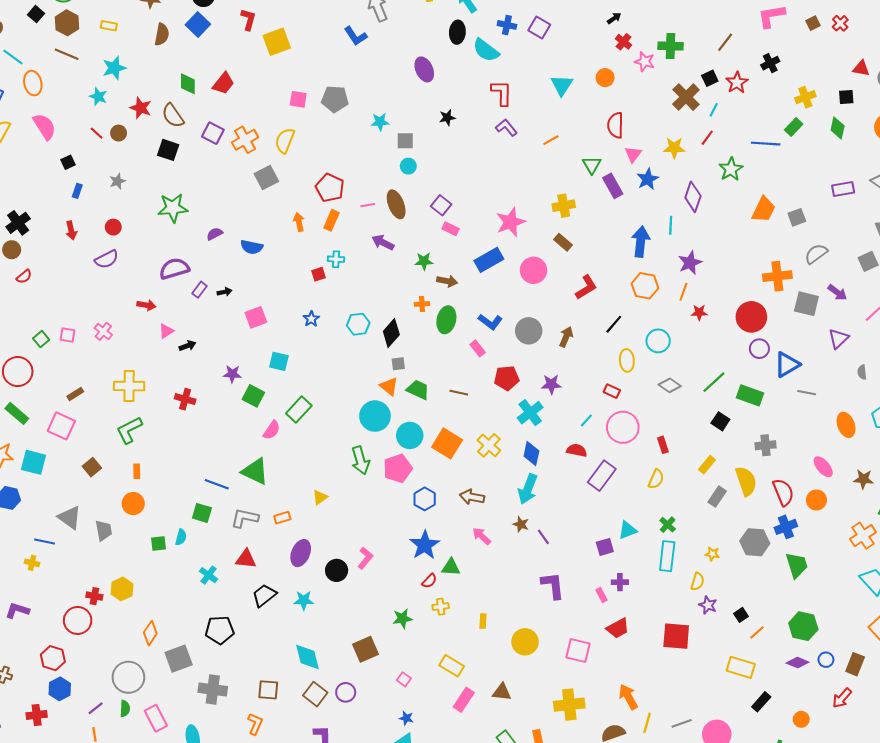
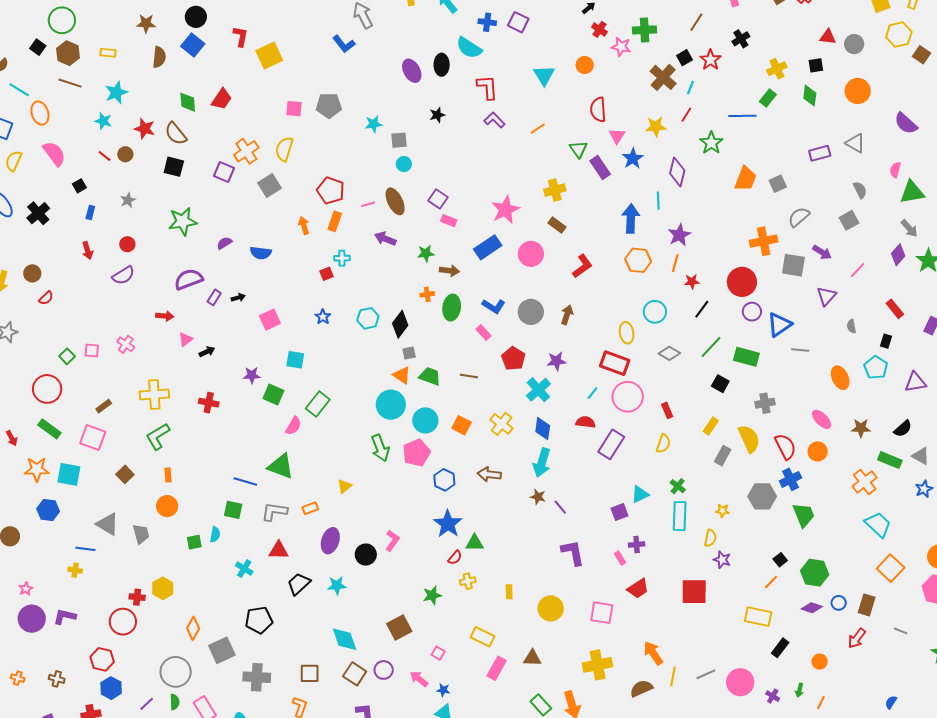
black ellipse: (457, 32) -> (442, 65), moved
purple square: (213, 133) -> (224, 172), moved
black cross: (18, 223) -> (38, 213), moved
black line: (614, 324) -> (702, 309), moved
red pentagon: (507, 378) -> (513, 359), turned -30
red rectangle: (612, 391) -> (615, 363), size x1.8
orange square: (447, 443) -> (462, 425), size x0.7
pink arrow: (482, 536) -> (419, 679), moved
black square: (741, 615) -> (780, 560), moved

